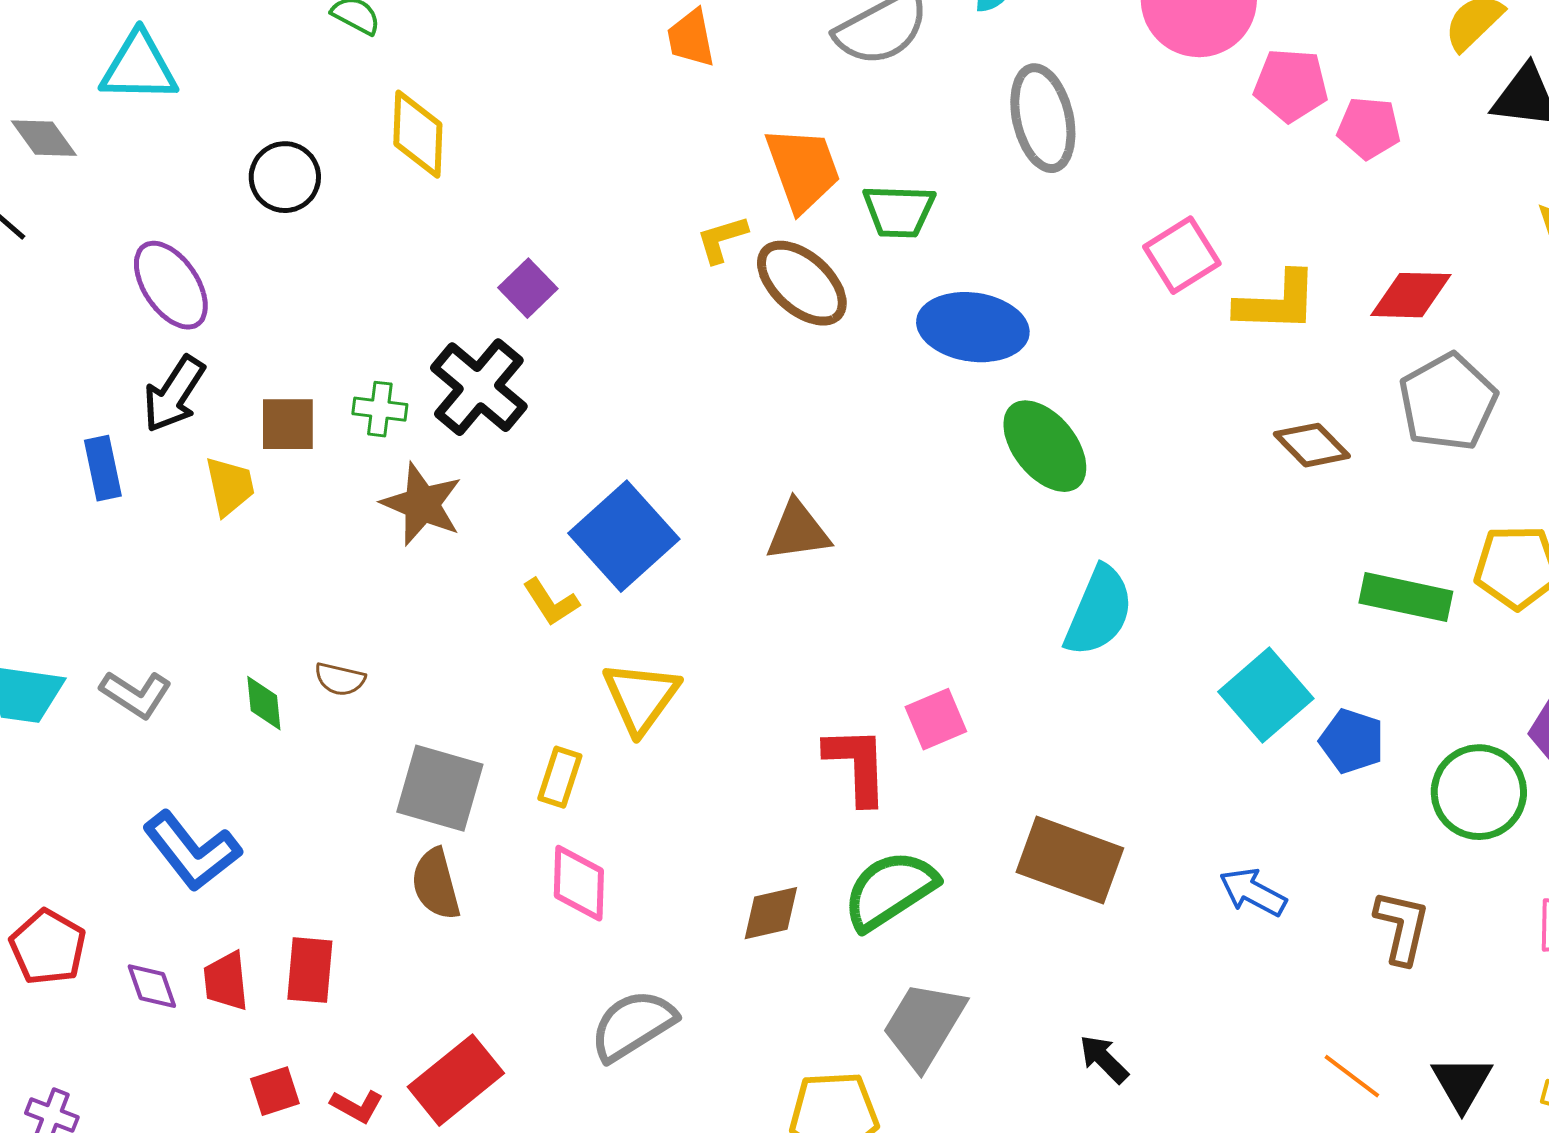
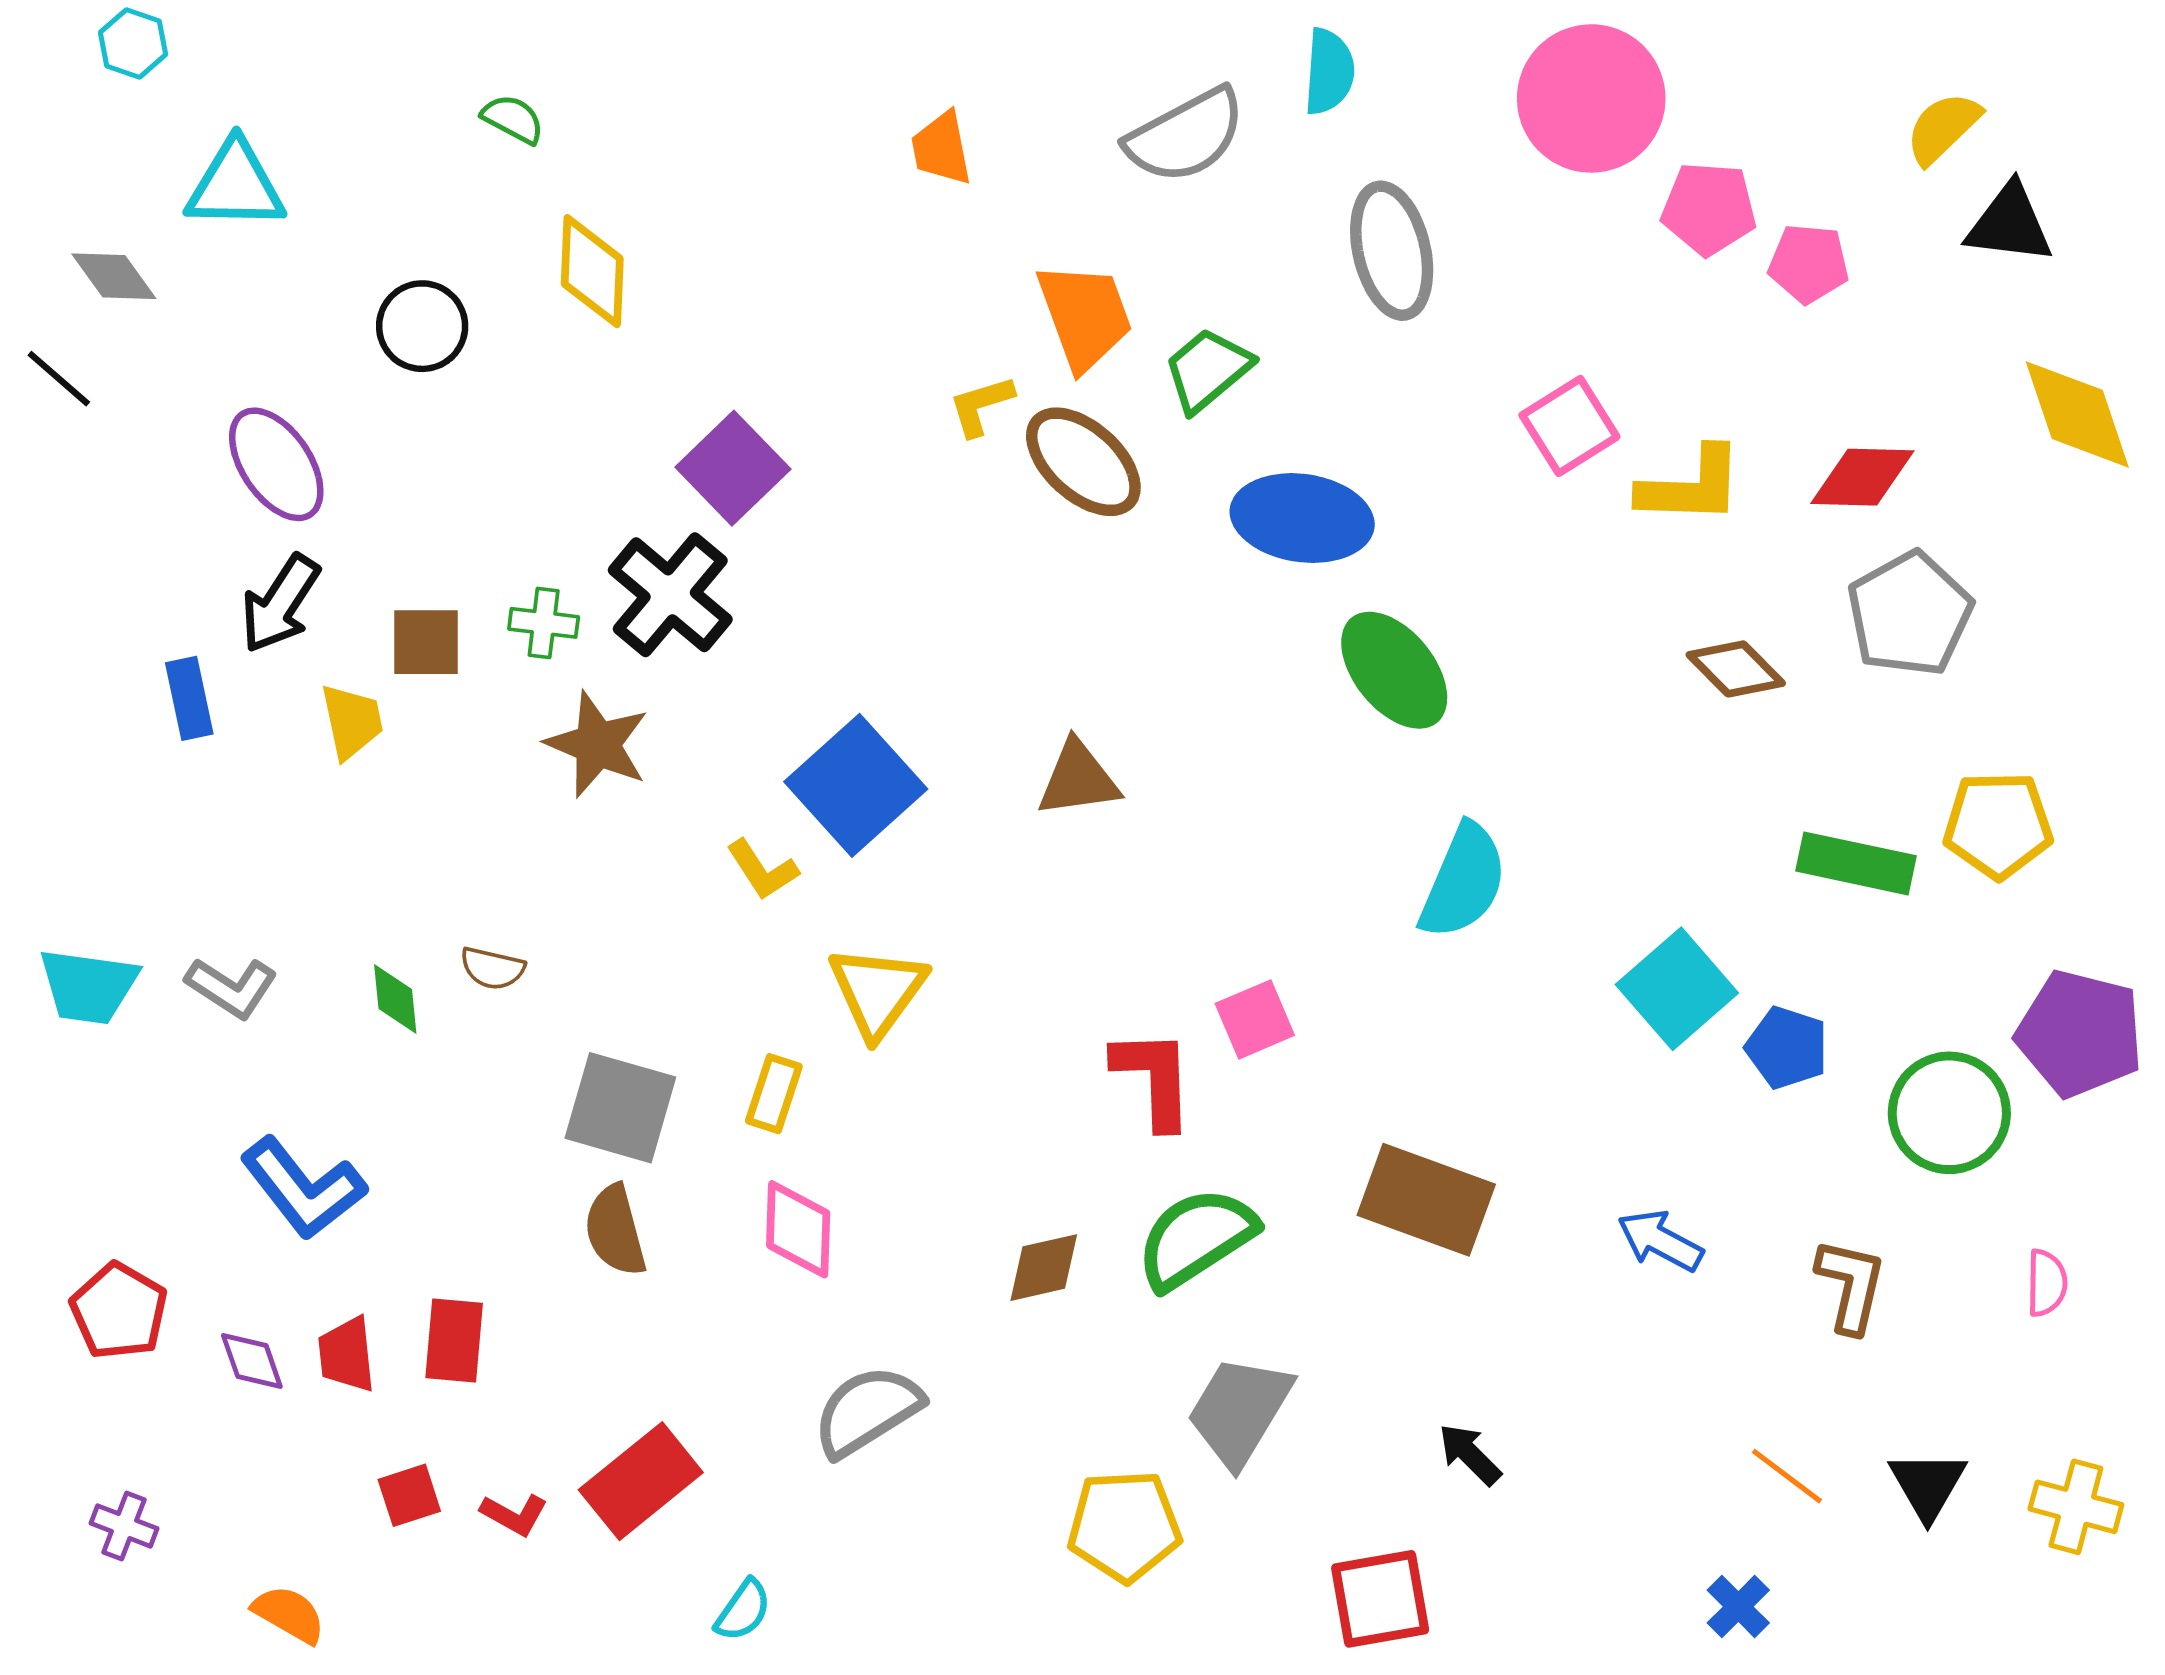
green trapezoid: (899, 211) -> (1207, 370), turned 138
purple square: (528, 288) -> (733, 468), size x1.5

